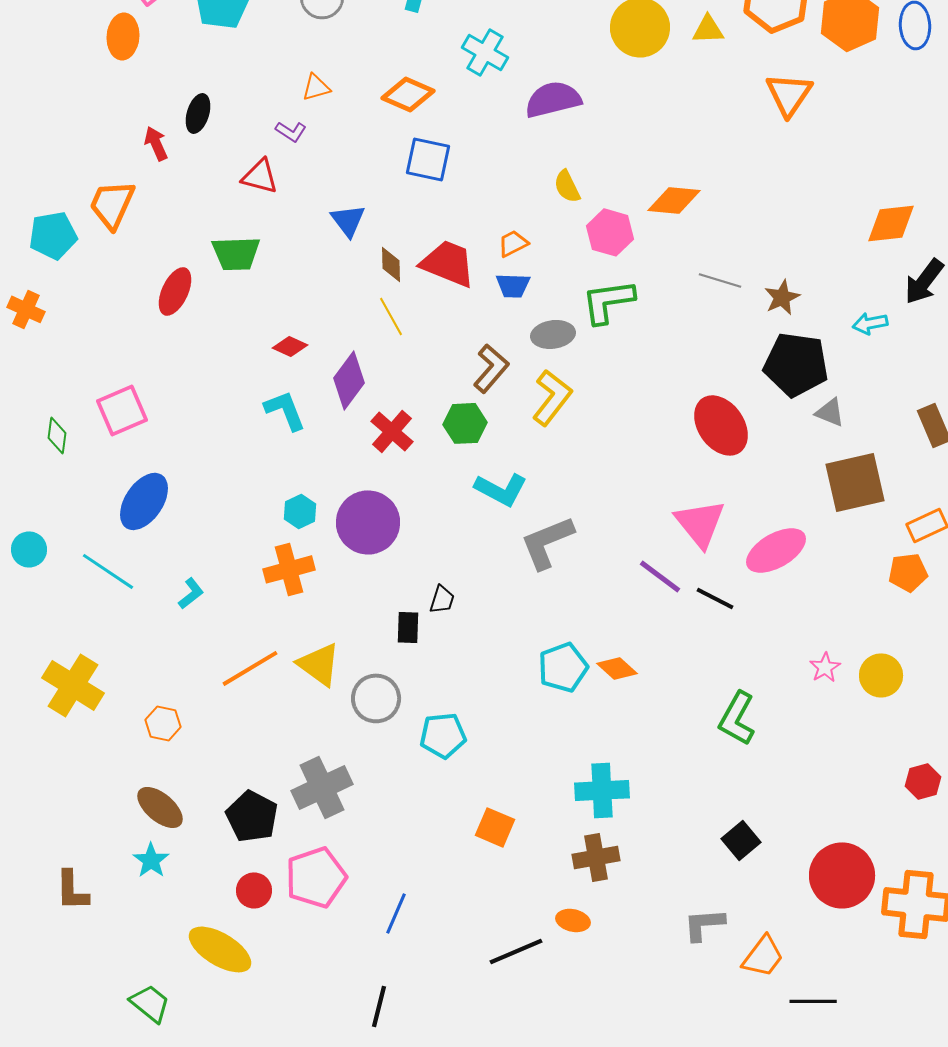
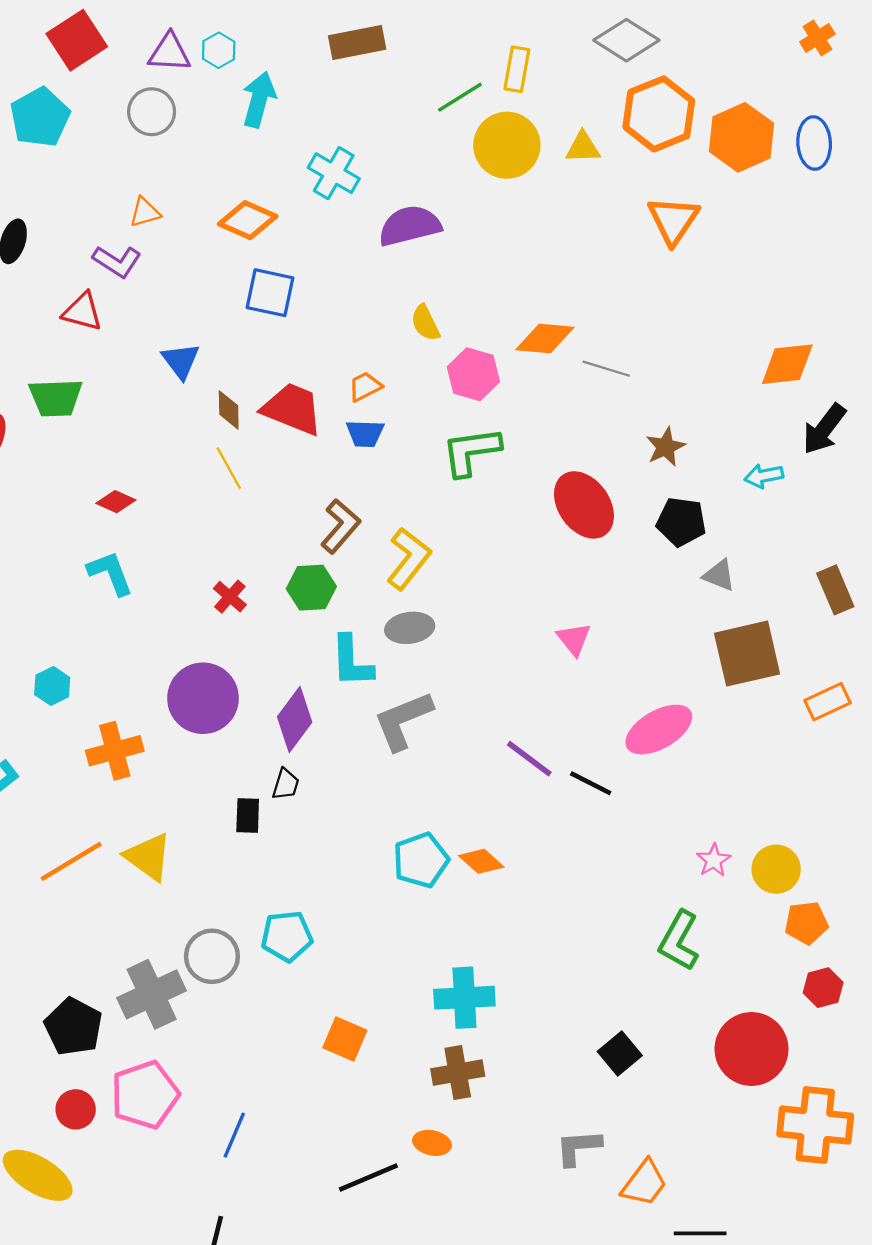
purple L-shape: (291, 131) -> (117, 261), size x1.4
gray line: (720, 280) -> (606, 369), moved
gray ellipse: (553, 334) -> (410, 628), moved
black pentagon: (796, 364) -> (681, 522), size x0.7
purple diamond: (349, 380) -> (295, 719), moved
red ellipse: (721, 425) -> (584, 505), moved
red cross: (392, 431) -> (230, 597), size x0.7
cyan L-shape: (501, 489) -> (352, 661), turned 60
cyan hexagon: (300, 511) -> (52, 686), moved
pink triangle: (700, 523) -> (574, 639), moved, size x0.6
orange pentagon: (908, 572) -> (806, 923), moved
gray circle: (376, 698) -> (212, 956), moved
green L-shape: (737, 718) -> (679, 941), moved
red circle: (842, 875) -> (752, 1049), moved

